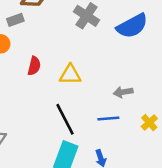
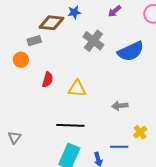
blue line: (108, 118) -> (119, 147), moved
black line: (65, 119) -> (70, 125), turned -64

